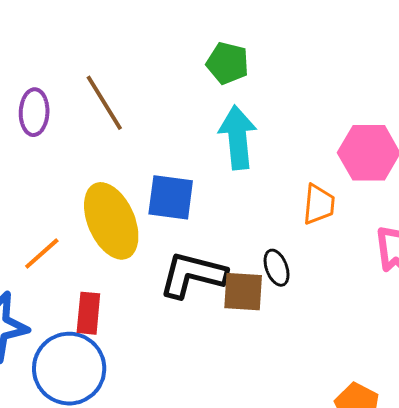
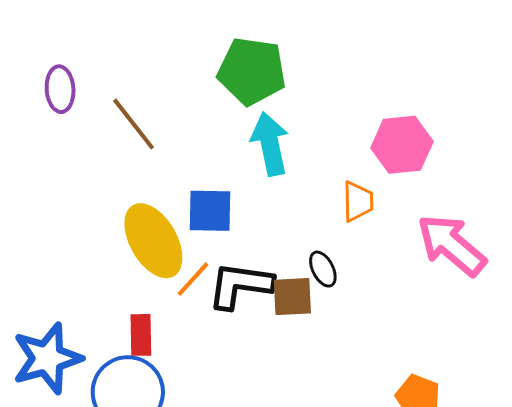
green pentagon: (228, 63) -> (252, 71), size x1.6
purple ellipse: (34, 112) -> (60, 89), moved
orange line: (42, 254) -> (193, 279), moved

